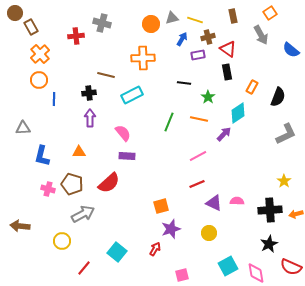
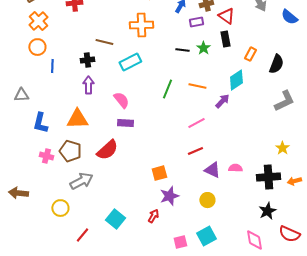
green star: (208, 97) -> (203, 48), moved
orange triangle: (79, 152) -> (77, 119), size x1.6
cyan square: (228, 266) -> (206, 236), moved

